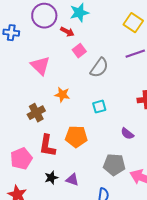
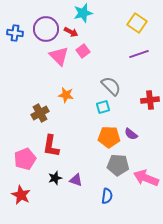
purple circle: (44, 16) -> (46, 29), moved
pink triangle: (40, 66) -> (59, 56), moved
gray semicircle: (99, 68) -> (111, 86), moved, turned -80
orange pentagon: (76, 137) -> (109, 137), moved

